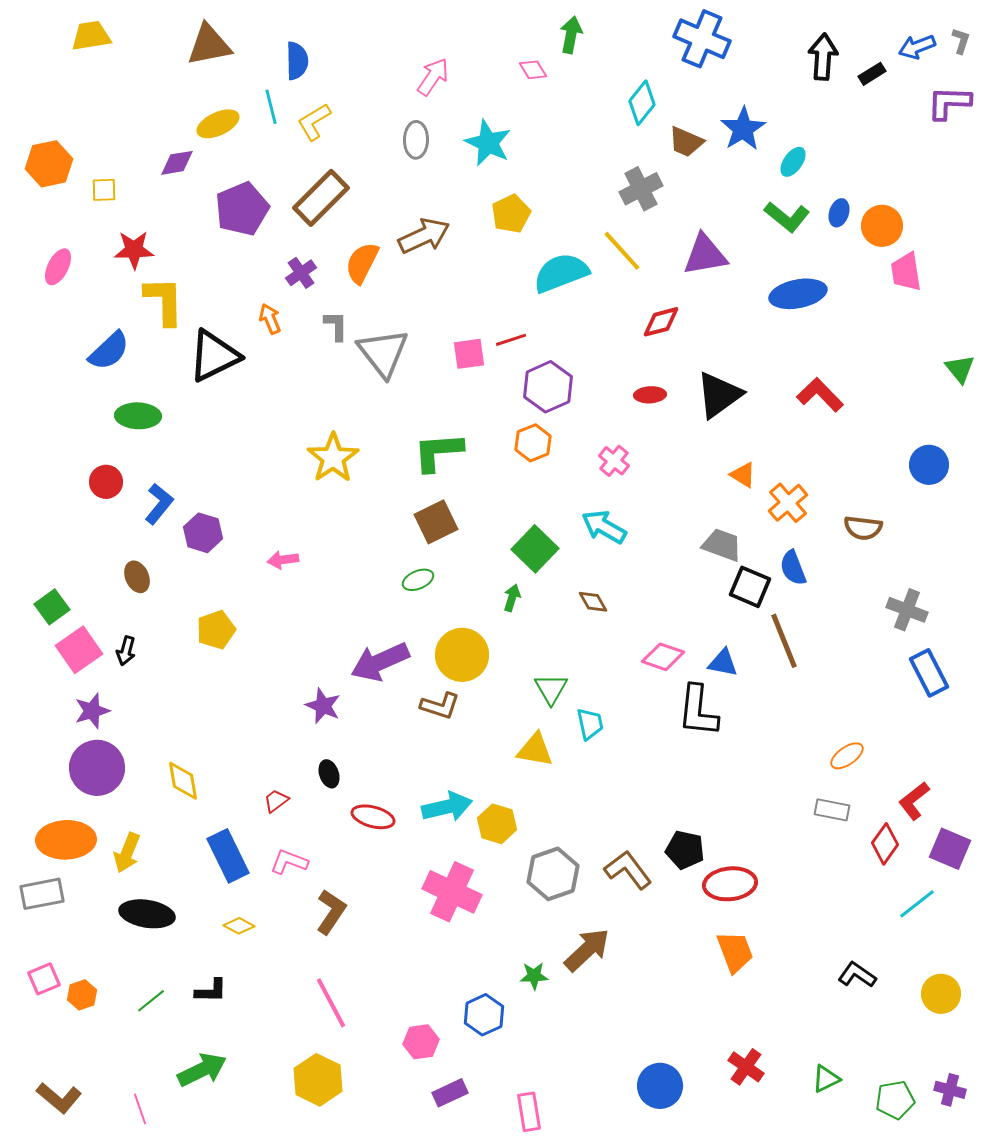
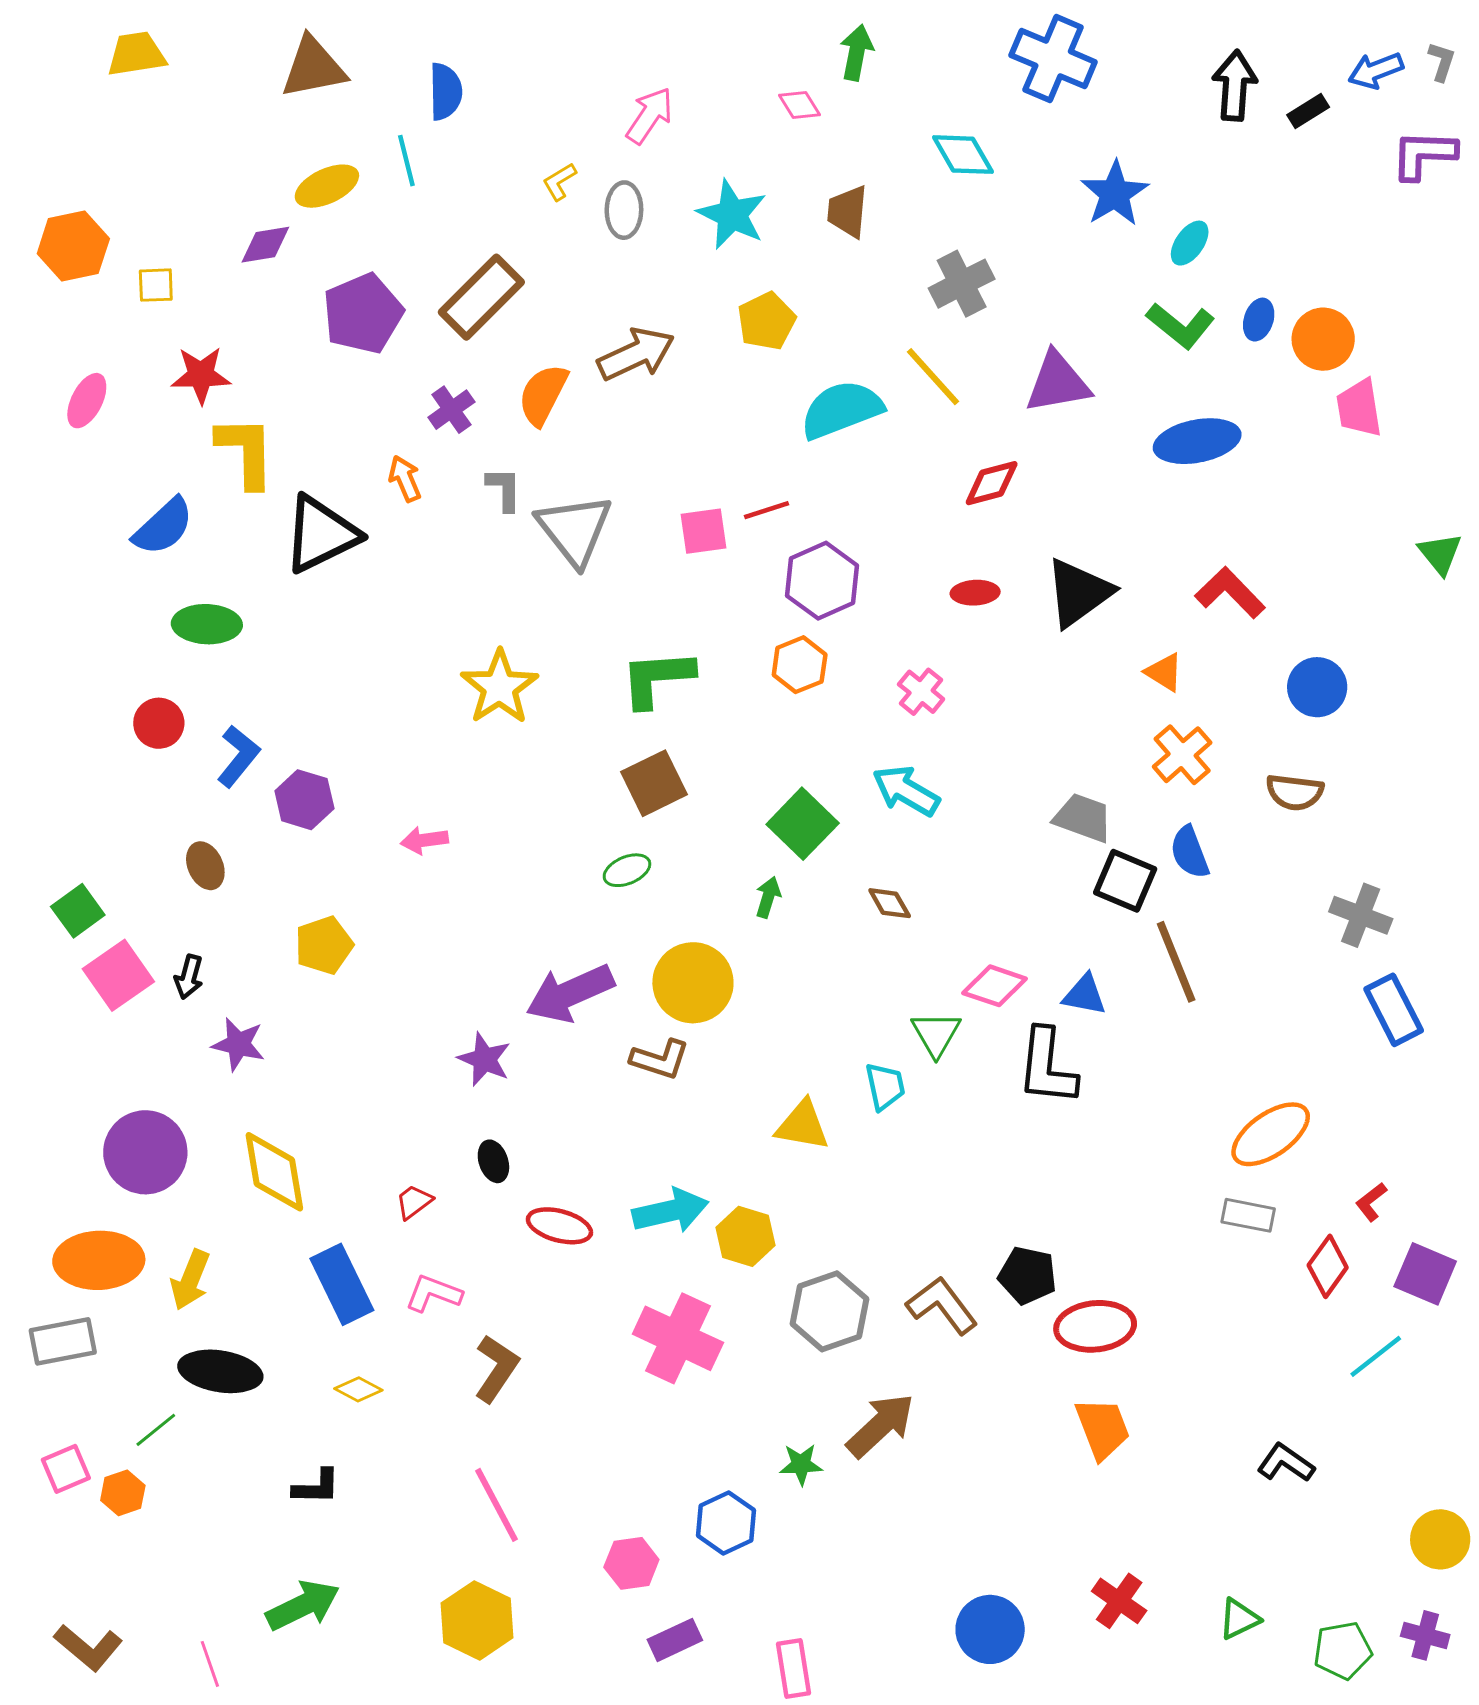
cyan diamond: (642, 103) -> (963, 155), turned -69
yellow L-shape: (314, 122) -> (559, 182), moved, size x0.7
brown trapezoid: (686, 142) -> (848, 212), moved, turned 72
blue circle: (929, 465) -> (1317, 687), moved
orange triangle: (743, 475) -> (1164, 672), moved
green triangle: (551, 689) -> (936, 1034), moved
purple star: (92, 711) -> (238, 1044), moved, turned 30
orange ellipse: (847, 756) -> (1271, 1134), size x1.6
yellow diamond: (183, 781) -> (274, 1172), size x1.4
red L-shape: (914, 801) -> (1371, 1202), size x0.7
yellow circle: (941, 994) -> (1440, 1539), moved
green line: (151, 1001) -> (156, 1430), moved

